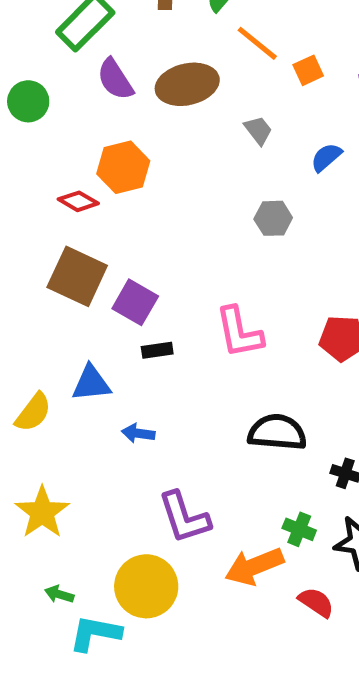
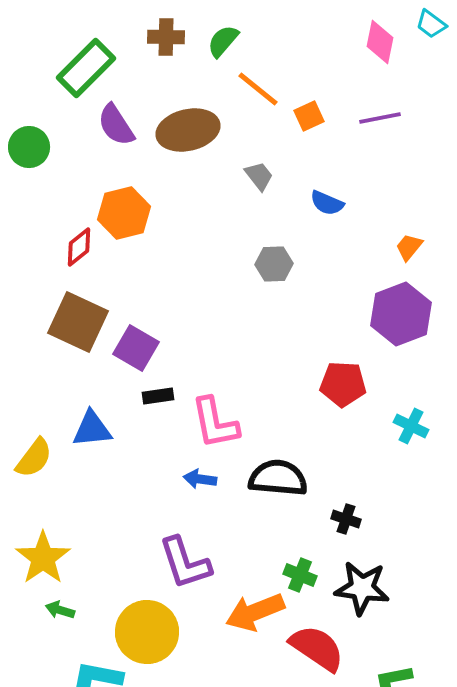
blue semicircle: (326, 157) -> (327, 203), turned -116
red diamond: (78, 201) -> (79, 247), turned -69
pink L-shape: (239, 332) -> (215, 423), moved
blue arrow: (138, 433) -> (200, 479), moved
green arrow: (59, 594) -> (60, 610), moved
red semicircle: (316, 602) -> (317, 648), size x1.5

